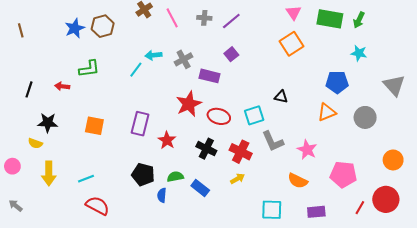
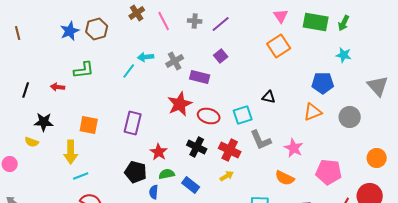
red star: (167, 140) -> (159, 152), moved
yellow arrow: (49, 173) -> (71, 152), moved

